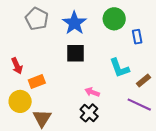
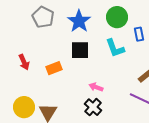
cyan L-shape: (119, 68) -> (115, 48), moved
orange rectangle: (37, 82) -> (54, 68), moved
yellow circle: (20, 101) -> (24, 107), moved

